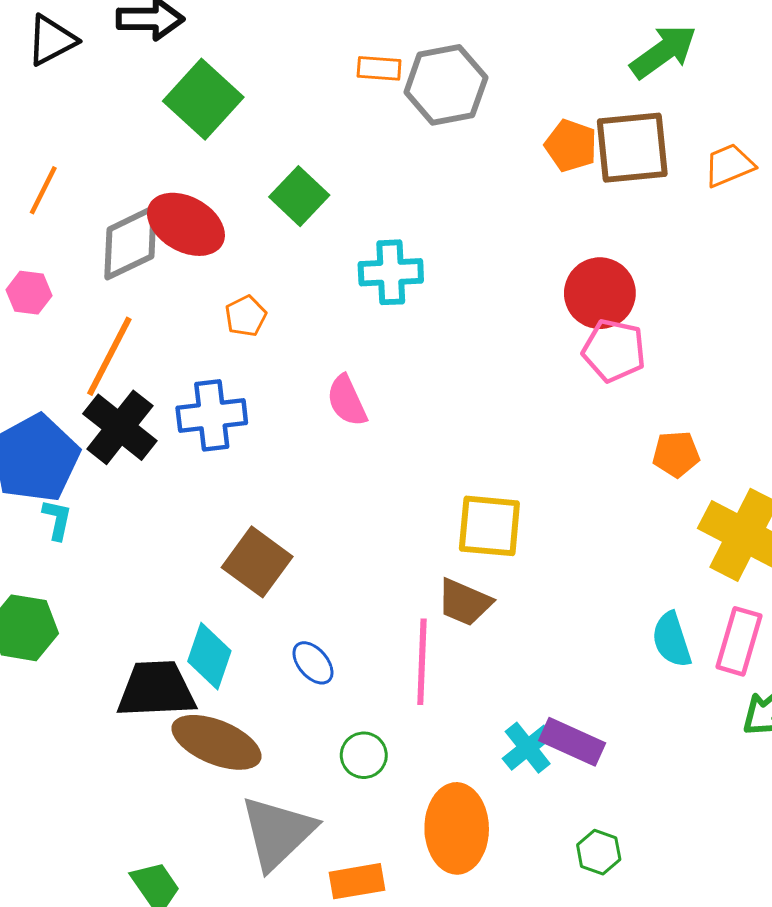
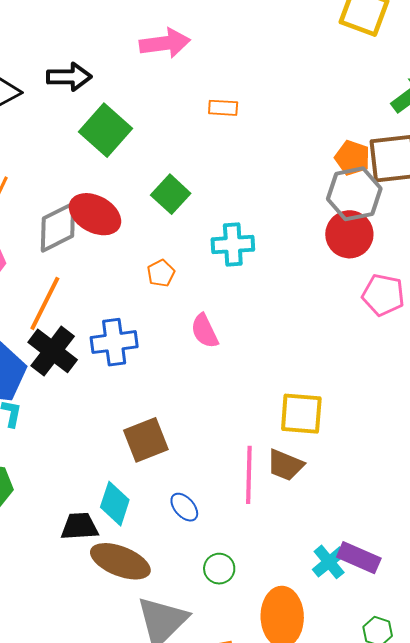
gray hexagon: (446, 85) -> (354, 194), moved
red circle: (600, 293) -> (349, 234), moved
orange pentagon: (246, 316) -> (161, 273), moved
brown square: (257, 562) -> (146, 440), turned 33
pink line: (422, 662) -> (249, 475), moved
black trapezoid: (156, 689) -> (79, 526), size x0.7

